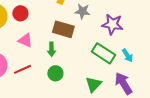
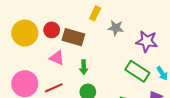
brown rectangle: (63, 29) -> (73, 37), moved

